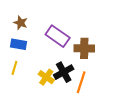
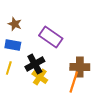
brown cross: (84, 48) -> (80, 67), moved
black cross: (64, 72) -> (35, 64), moved

